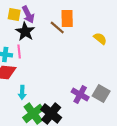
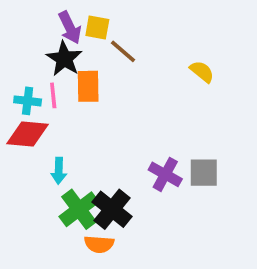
yellow square: (14, 14) -> (97, 28), moved
orange rectangle: (67, 18) -> (88, 86), moved
gray square: (101, 94) -> (204, 173), turned -30

